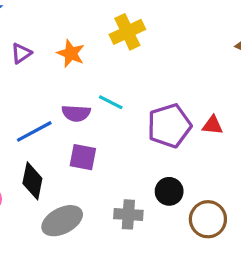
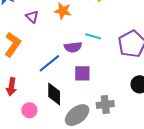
purple triangle: (21, 53) -> (32, 17), turned -32
gray cross: (128, 214) -> (105, 104), moved

